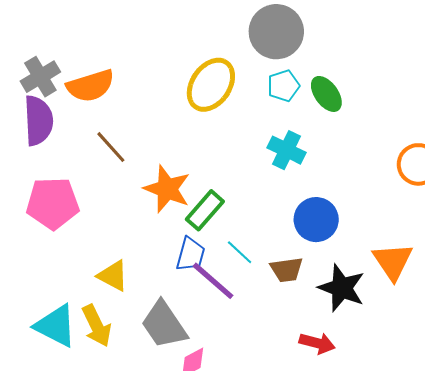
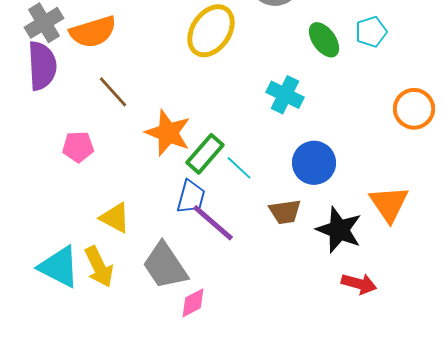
cyan pentagon: (283, 86) -> (371, 32), moved
pink pentagon: (53, 203) -> (78, 147), moved, size x0.6
cyan line: (240, 252) -> (239, 168), moved
red arrow: (317, 343) -> (359, 284), moved

